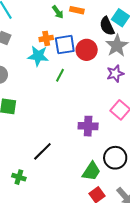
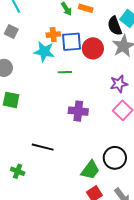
purple star: (115, 74) -> (119, 84), moved
green line: (60, 75) -> (65, 72), turned 56
purple cross: (88, 126) -> (78, 111), moved
black line: (42, 151) -> (43, 147), turned 55

